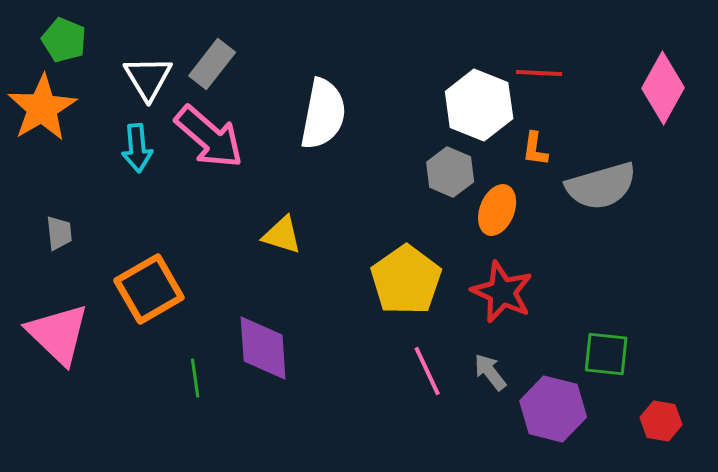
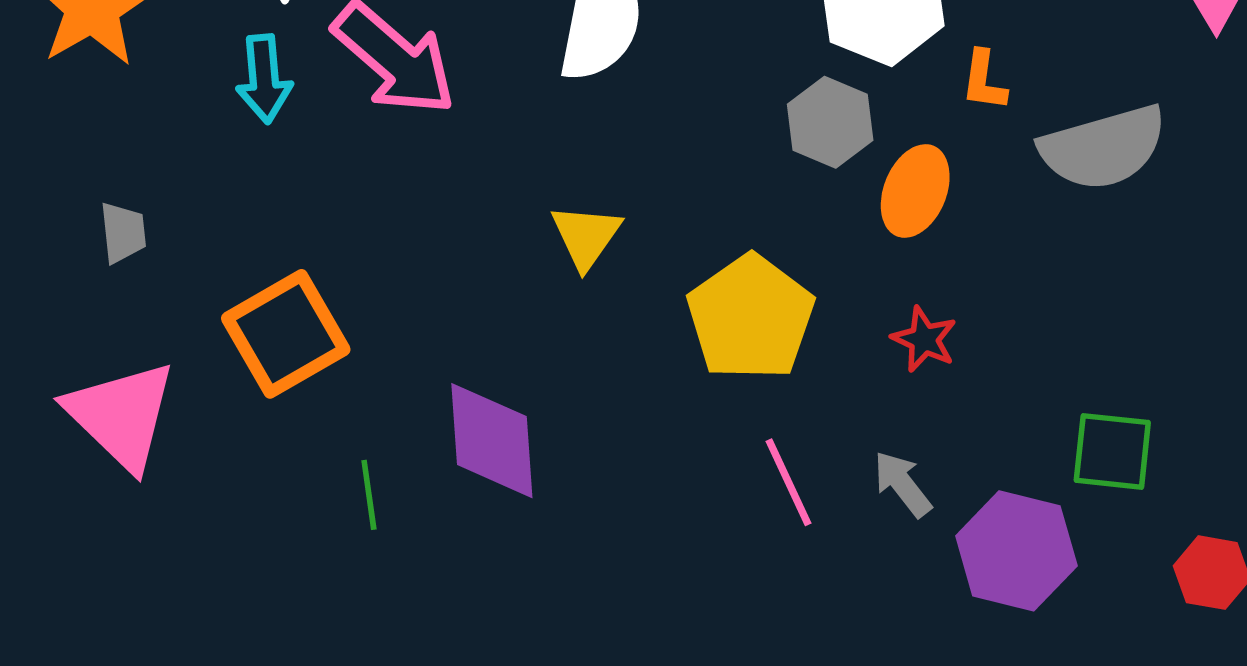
yellow triangle: (282, 235) -> (586, 236), moved, turned 48
red star: (502, 292) -> (924, 339), size x0.6

